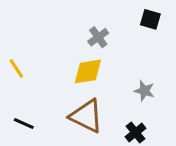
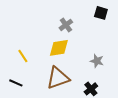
yellow line: (16, 68) -> (23, 56), moved
brown triangle: (86, 116) -> (58, 78), turned -45

